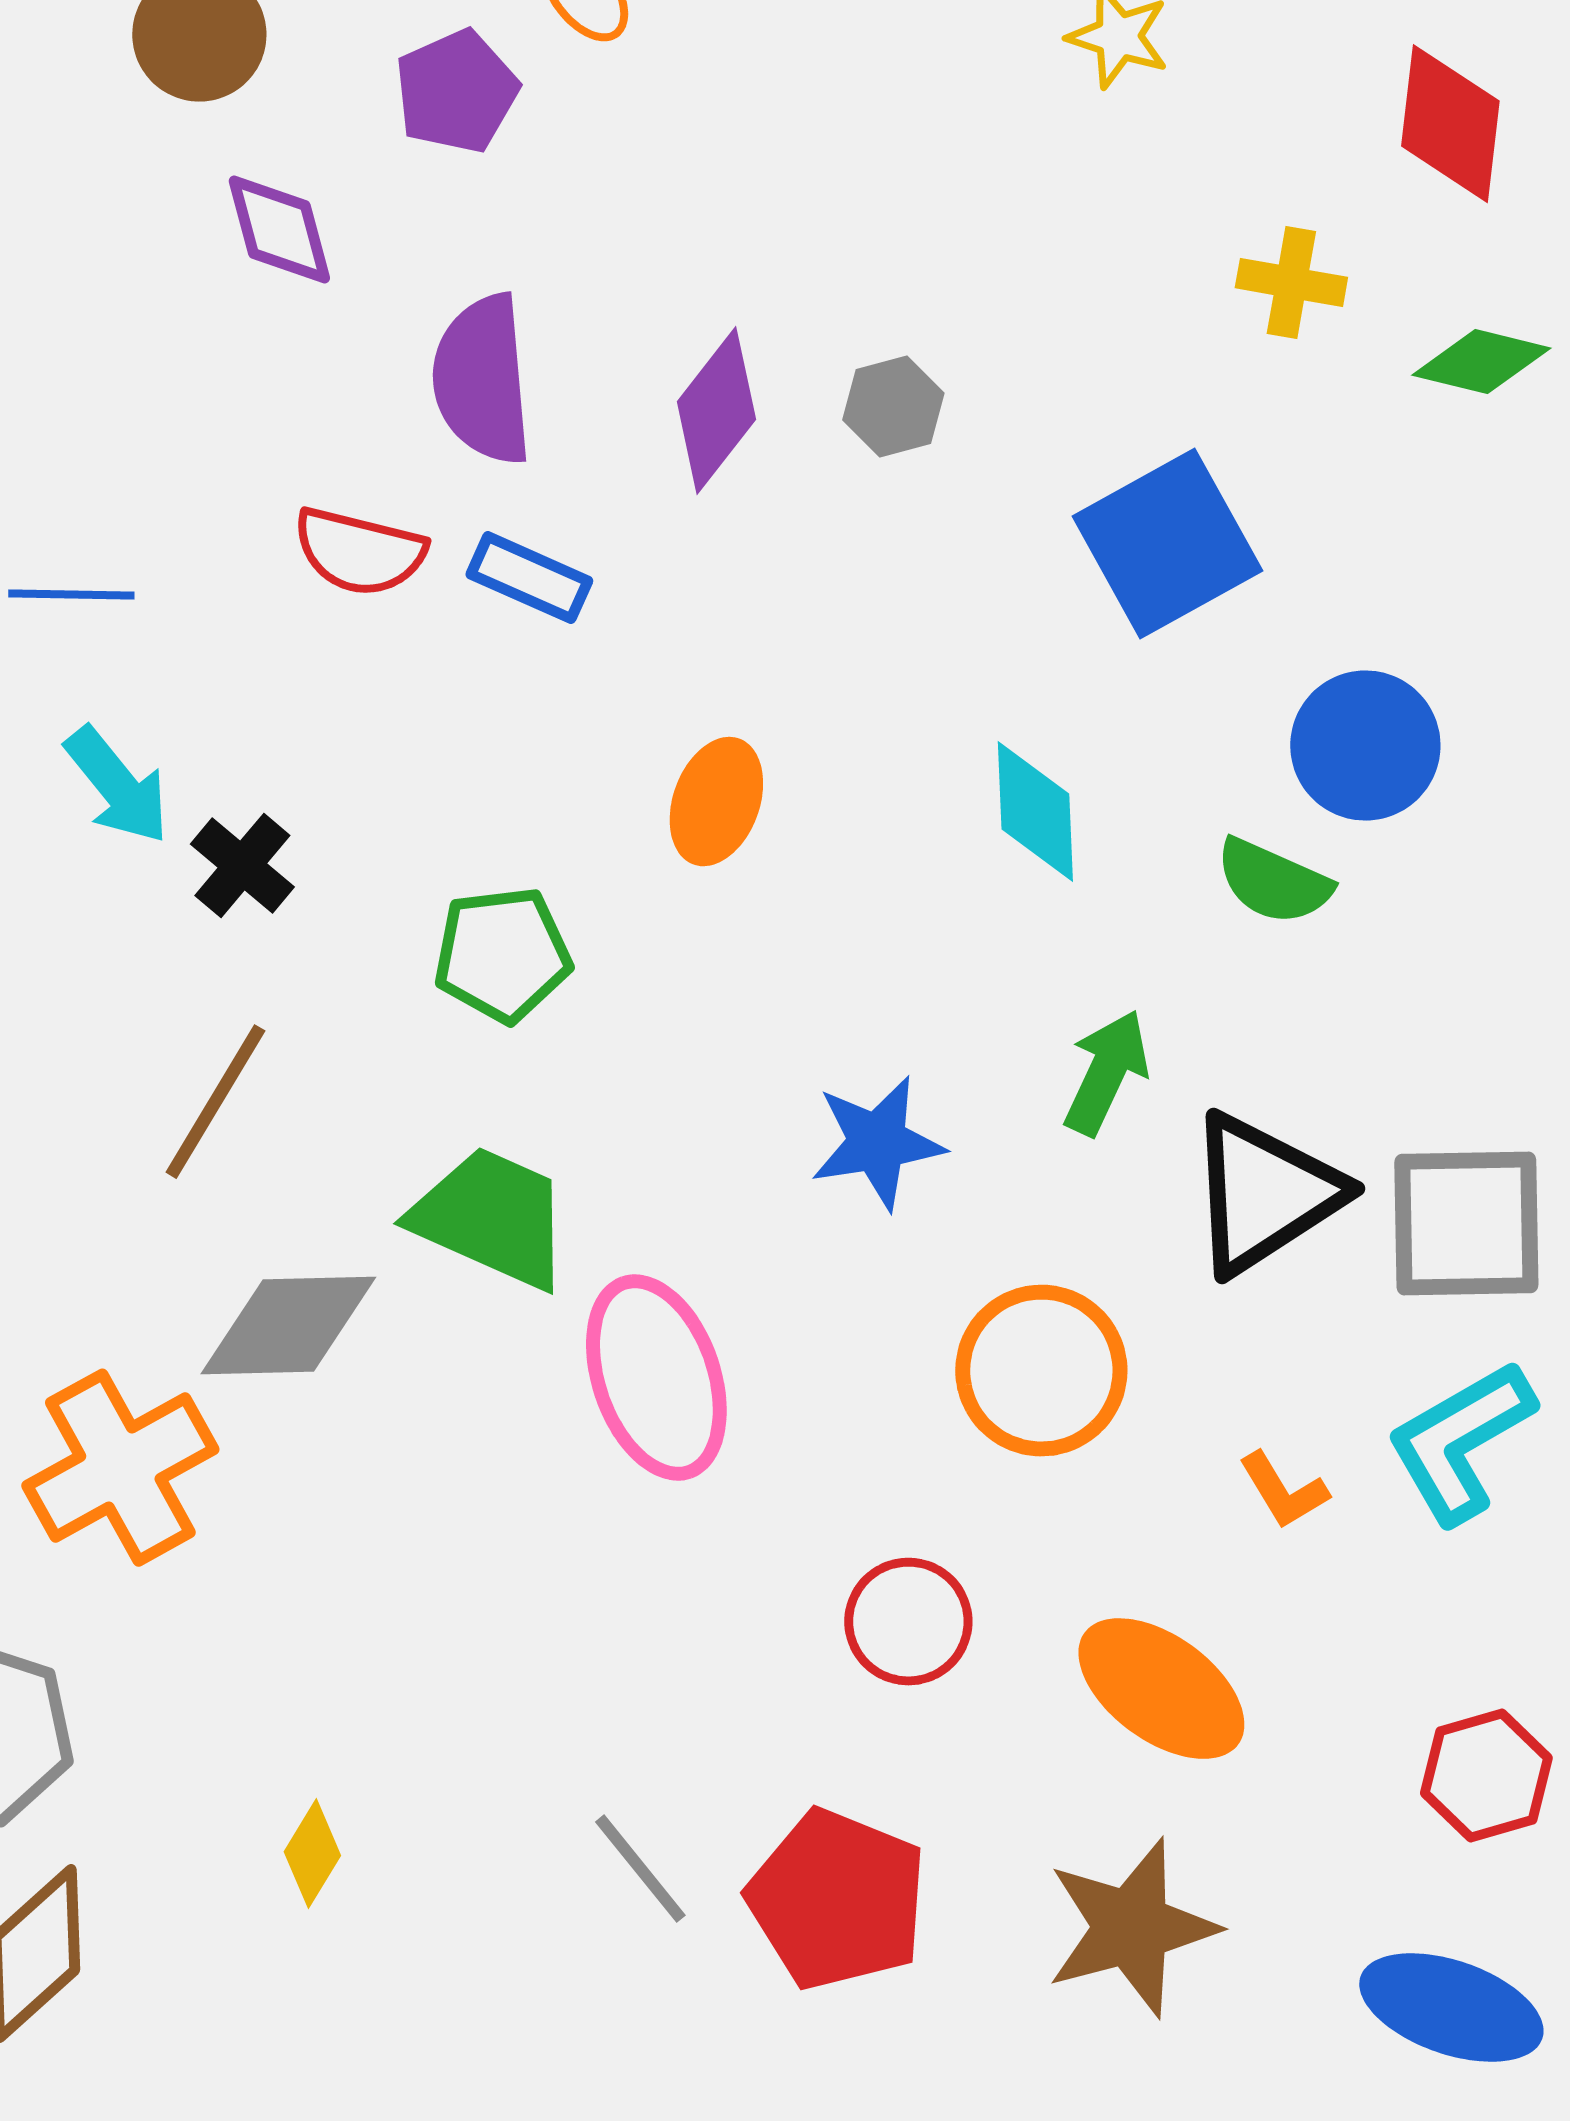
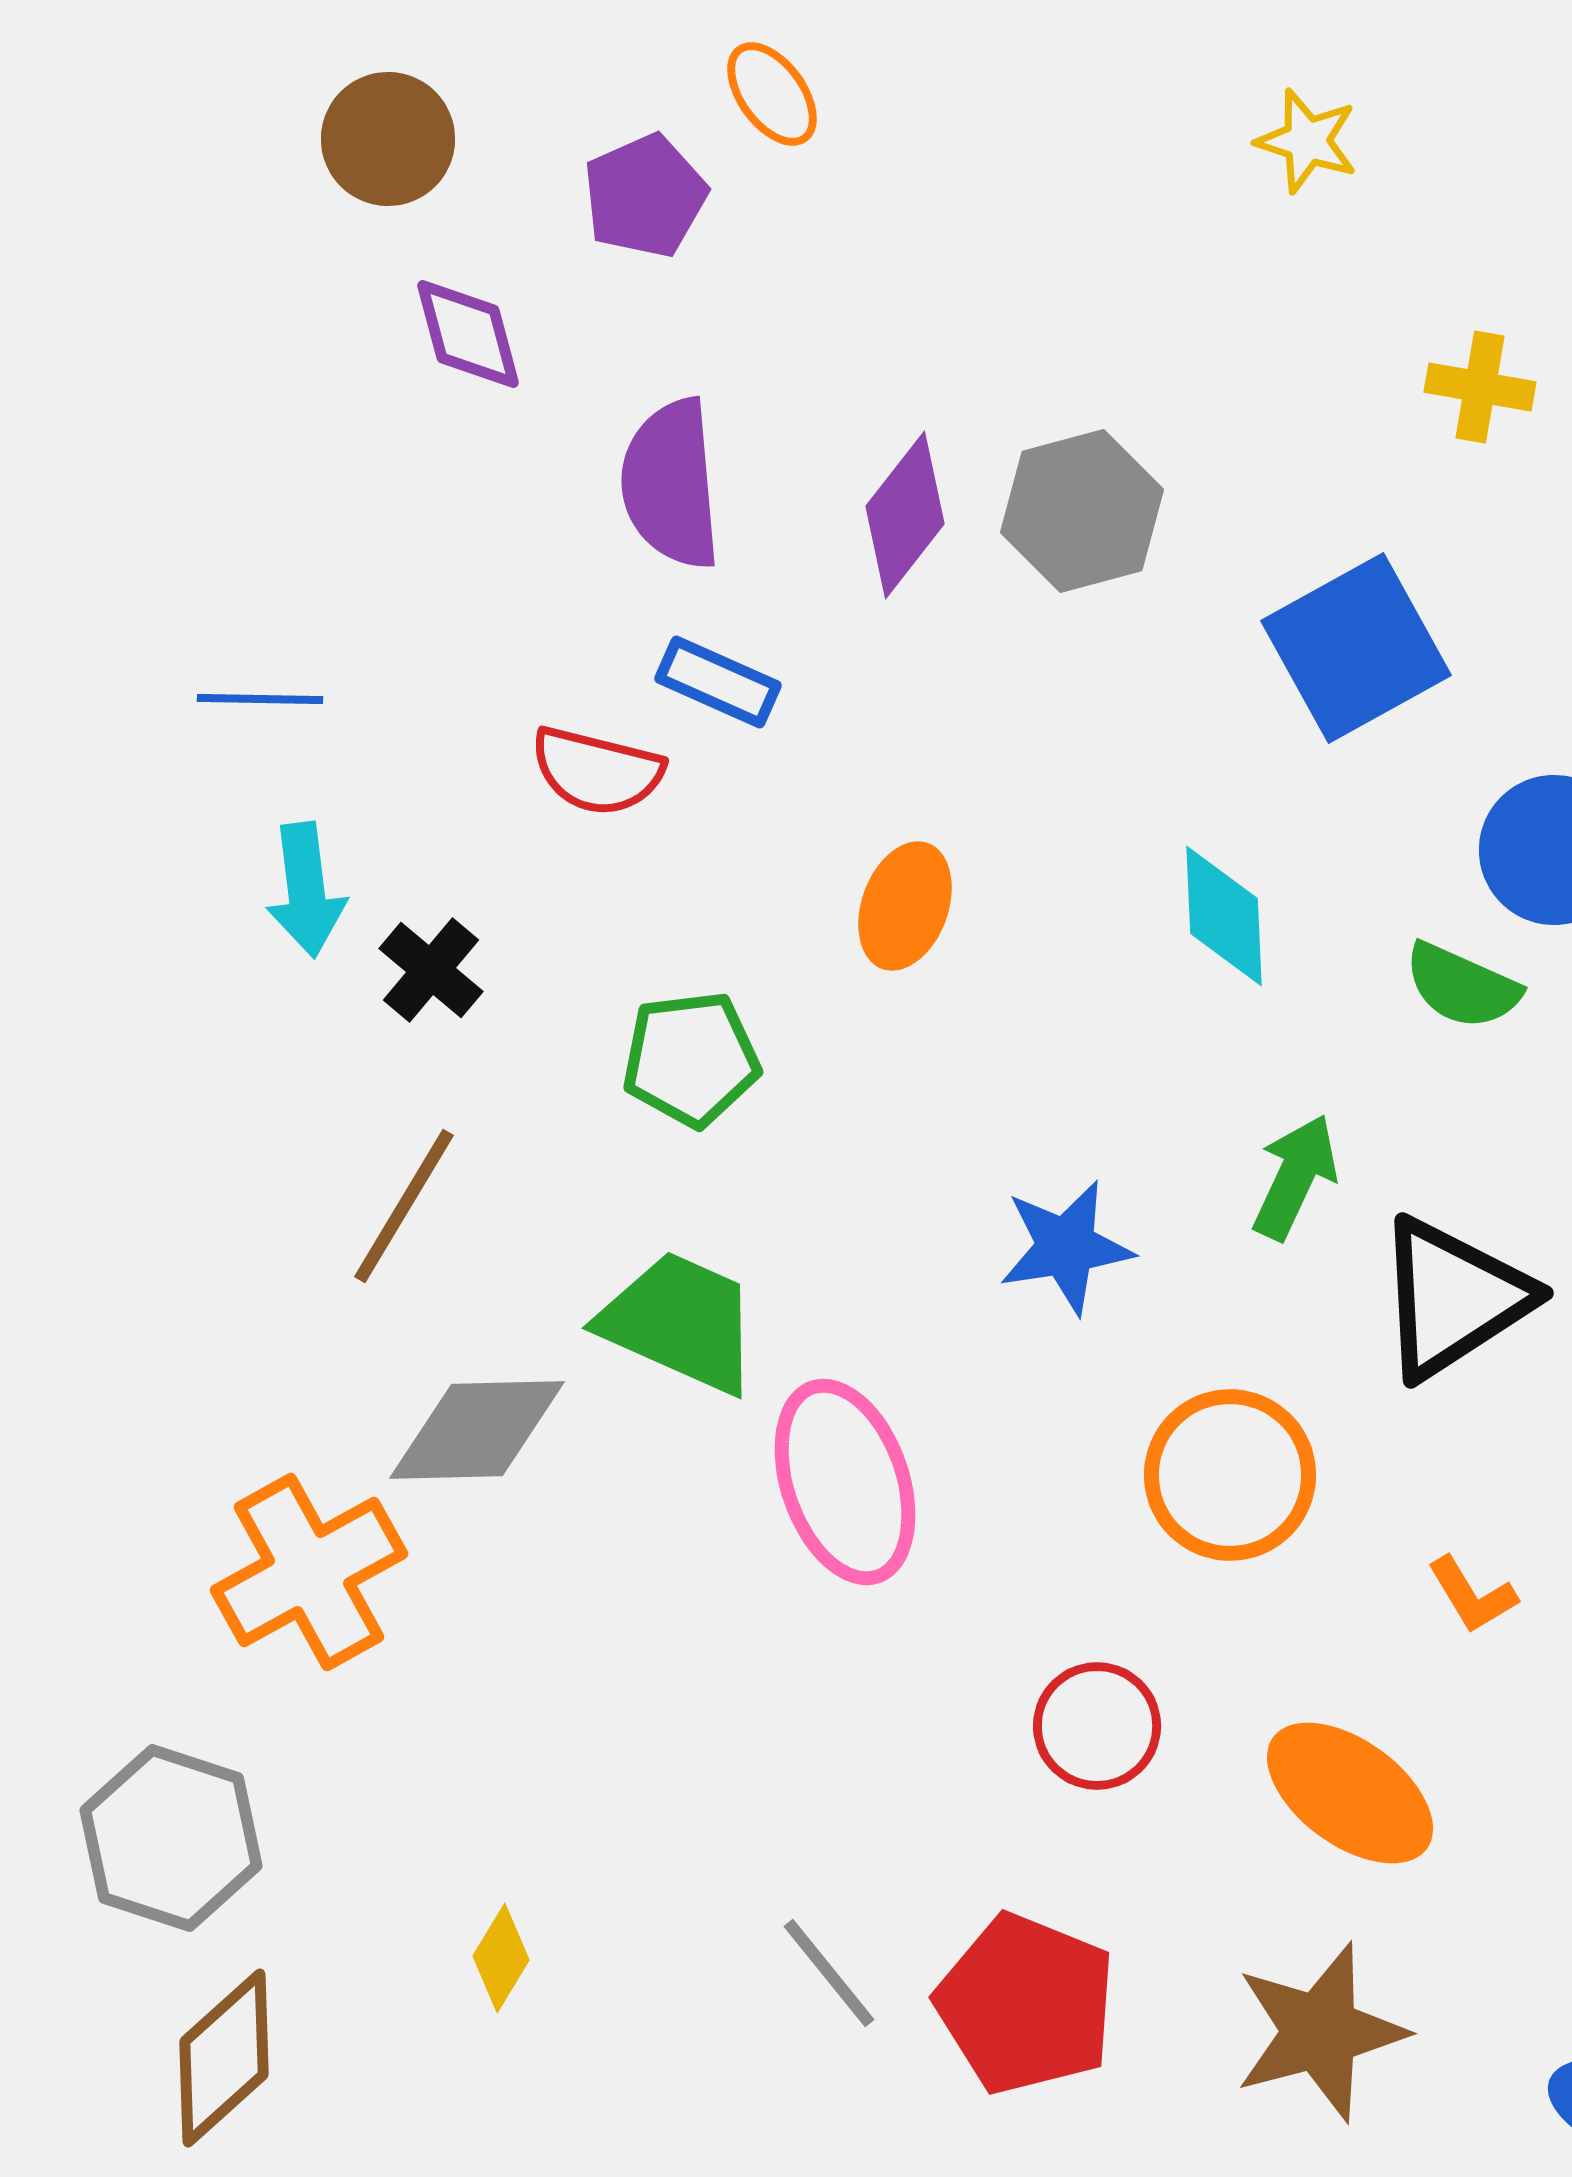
gray hexagon: (893, 407) -> (1082, 511), size x1.6
red semicircle: (359, 552) -> (597, 771), moved
cyan arrow: (117, 786) -> (306, 890), turned 32

